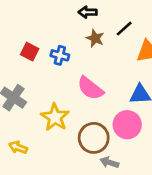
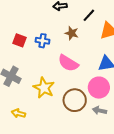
brown star: (95, 38) -> (72, 33), moved
gray arrow: (109, 162) -> (100, 111), moved

